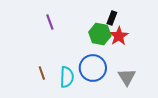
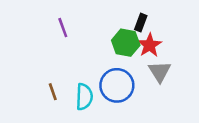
gray triangle: (127, 77) -> (160, 72), moved

